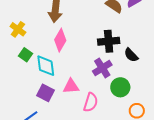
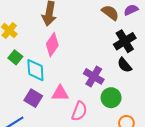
black cross: (109, 41) -> (125, 41), moved, turned -30
purple cross: (102, 68) -> (94, 76), turned -30

